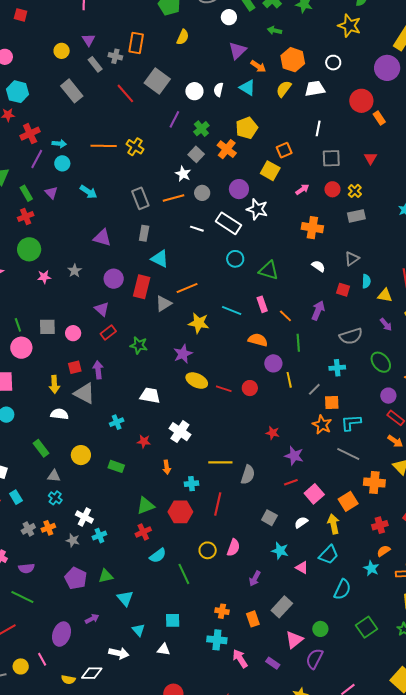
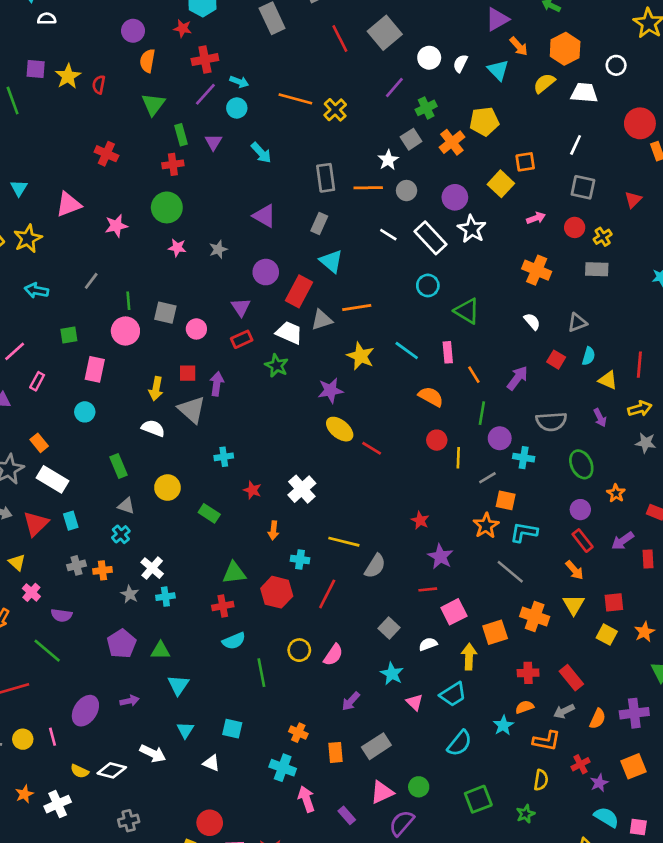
purple circle: (273, 363) -> (500, 438), moved
red circle: (250, 388) -> (437, 440), moved
white trapezoid: (150, 395) -> (289, 333), moved

